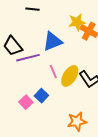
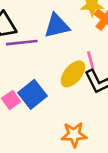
pink line: (53, 71) -> (91, 60), moved
blue square: (41, 96) -> (32, 94), size x1.5

